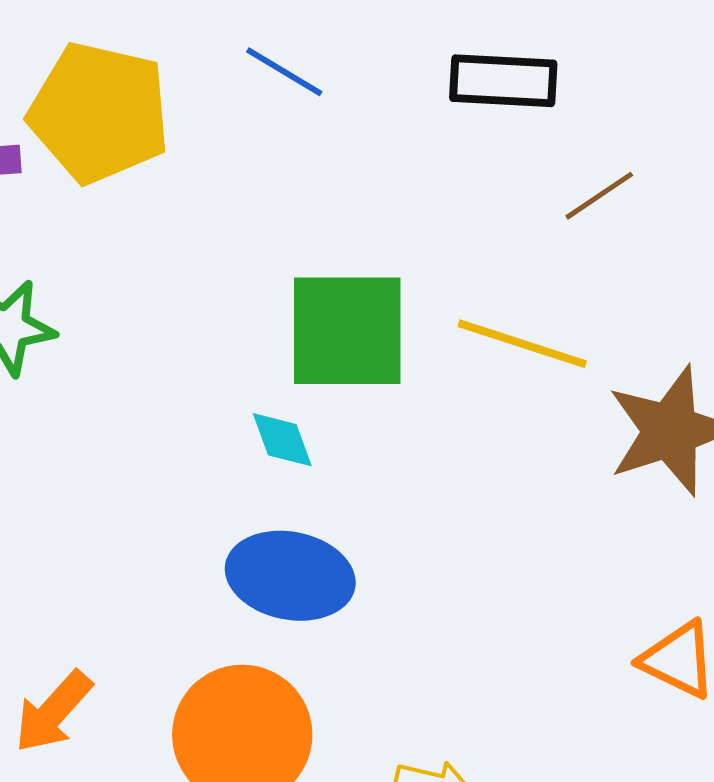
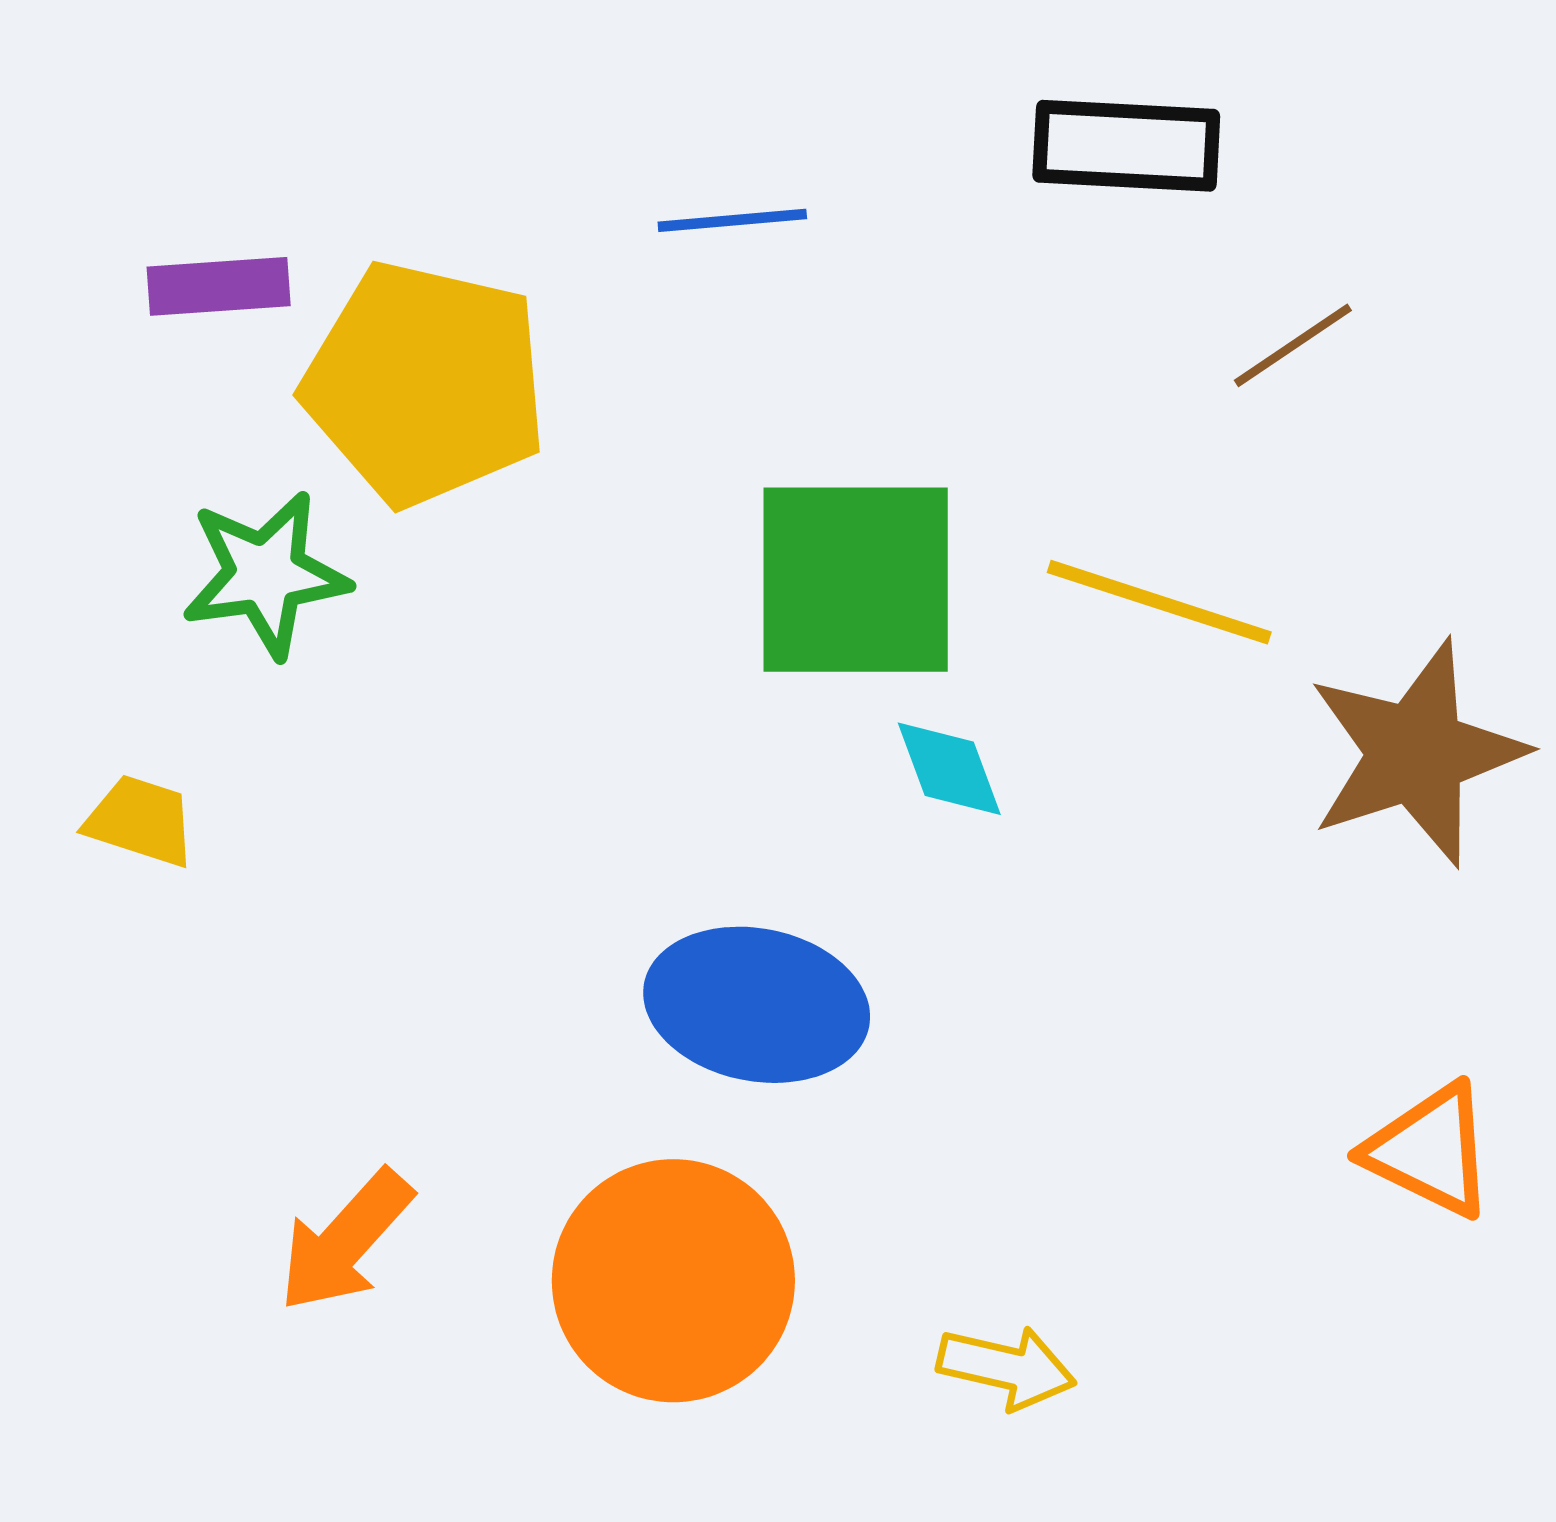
blue line: (284, 72) -> (732, 220), moved, turned -36
yellow pentagon: (99, 113) -> (425, 384), moved
cyan diamond: (282, 440) -> (949, 769), moved

